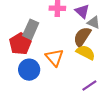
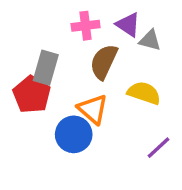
brown semicircle: (82, 37) -> (104, 62), moved
blue circle: (29, 70) -> (74, 134), moved

